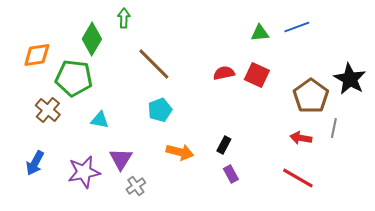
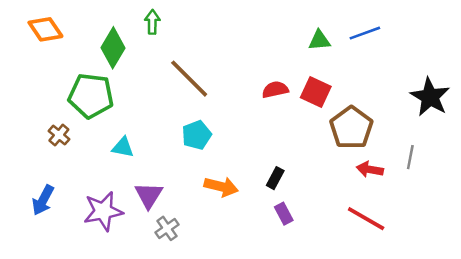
orange diamond: (37, 55) -> (45, 29), moved, turned 64
brown pentagon: (311, 96) -> (351, 128), moved
brown cross: (48, 110) -> (59, 135), size x0.7

